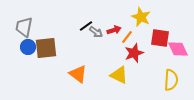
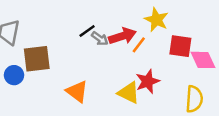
red arrow: (114, 30) -> (122, 36), size x1.5
blue circle: (28, 47) -> (14, 75), moved
red star: (134, 53) -> (148, 81), moved

